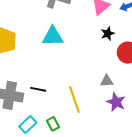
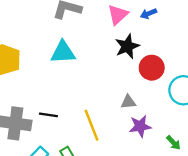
black star: (108, 34) -> (127, 46), size x1.5
purple star: (116, 102) -> (140, 126), turned -30

